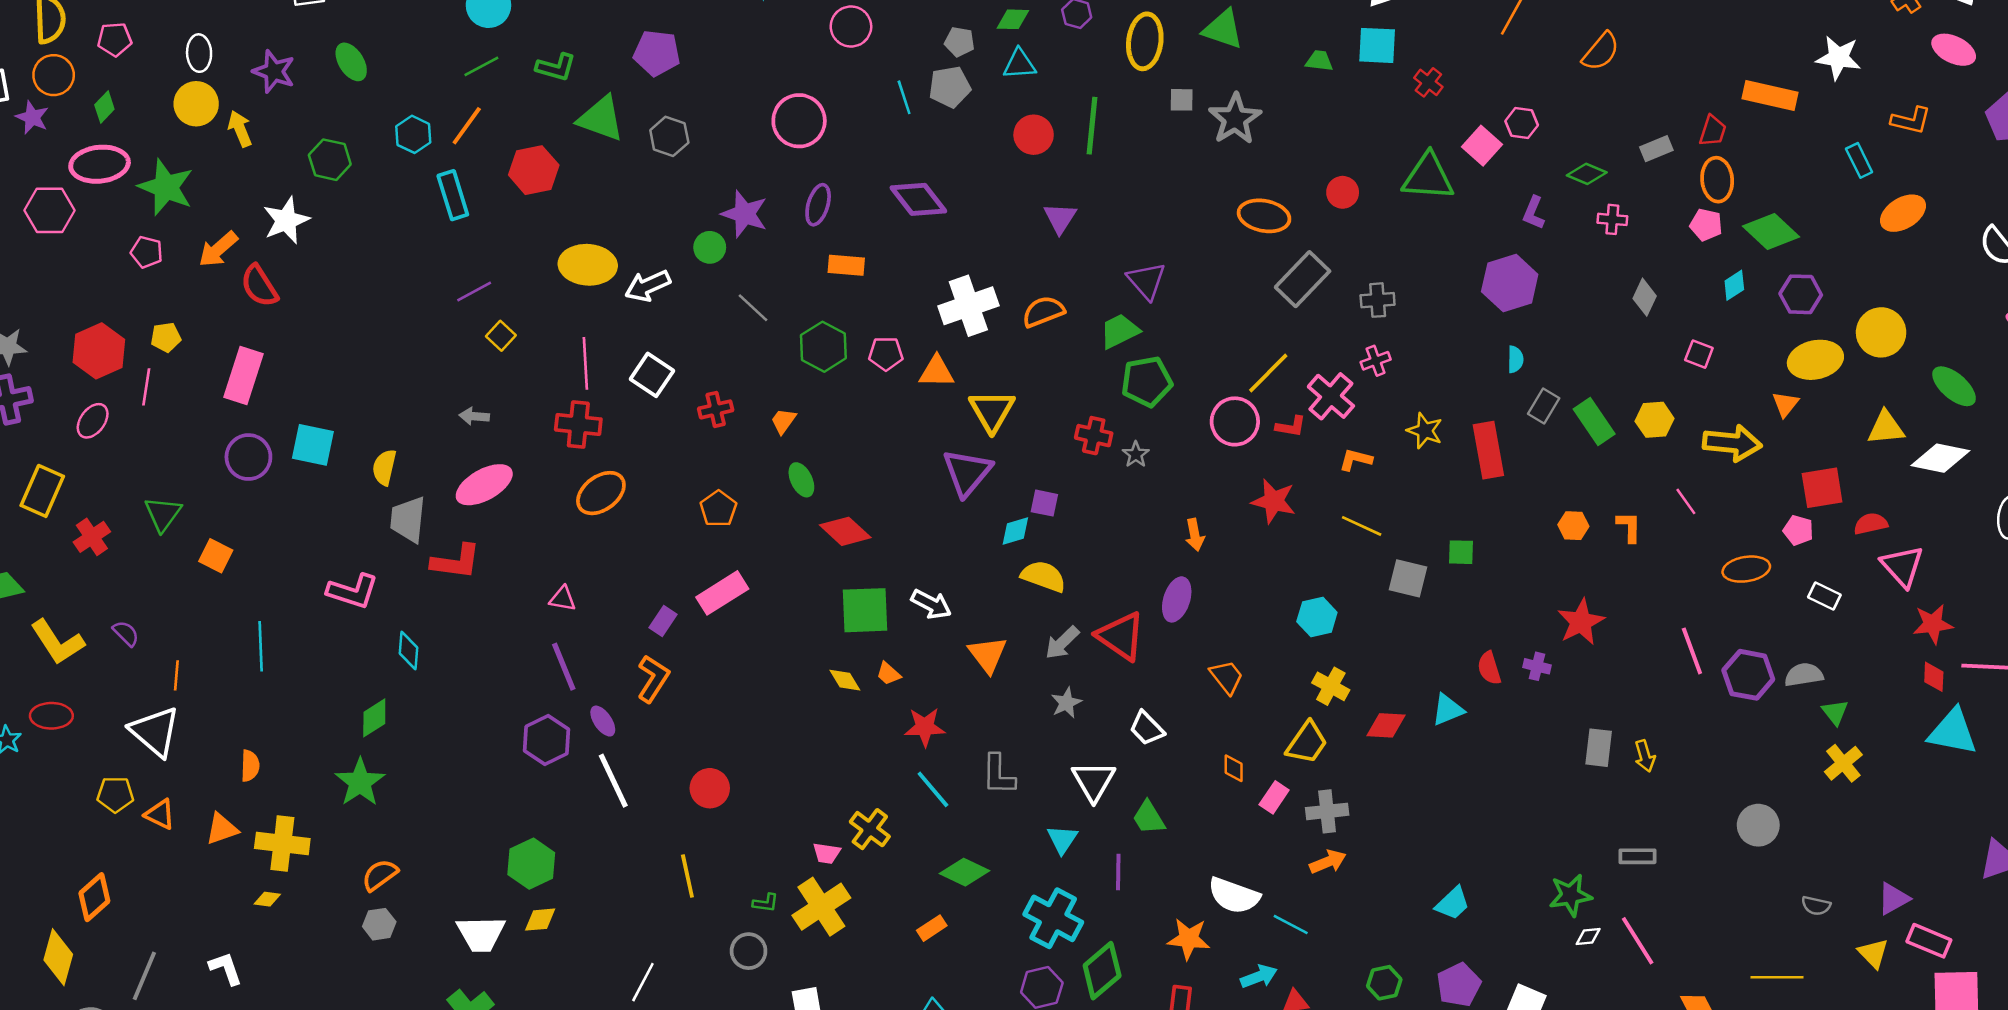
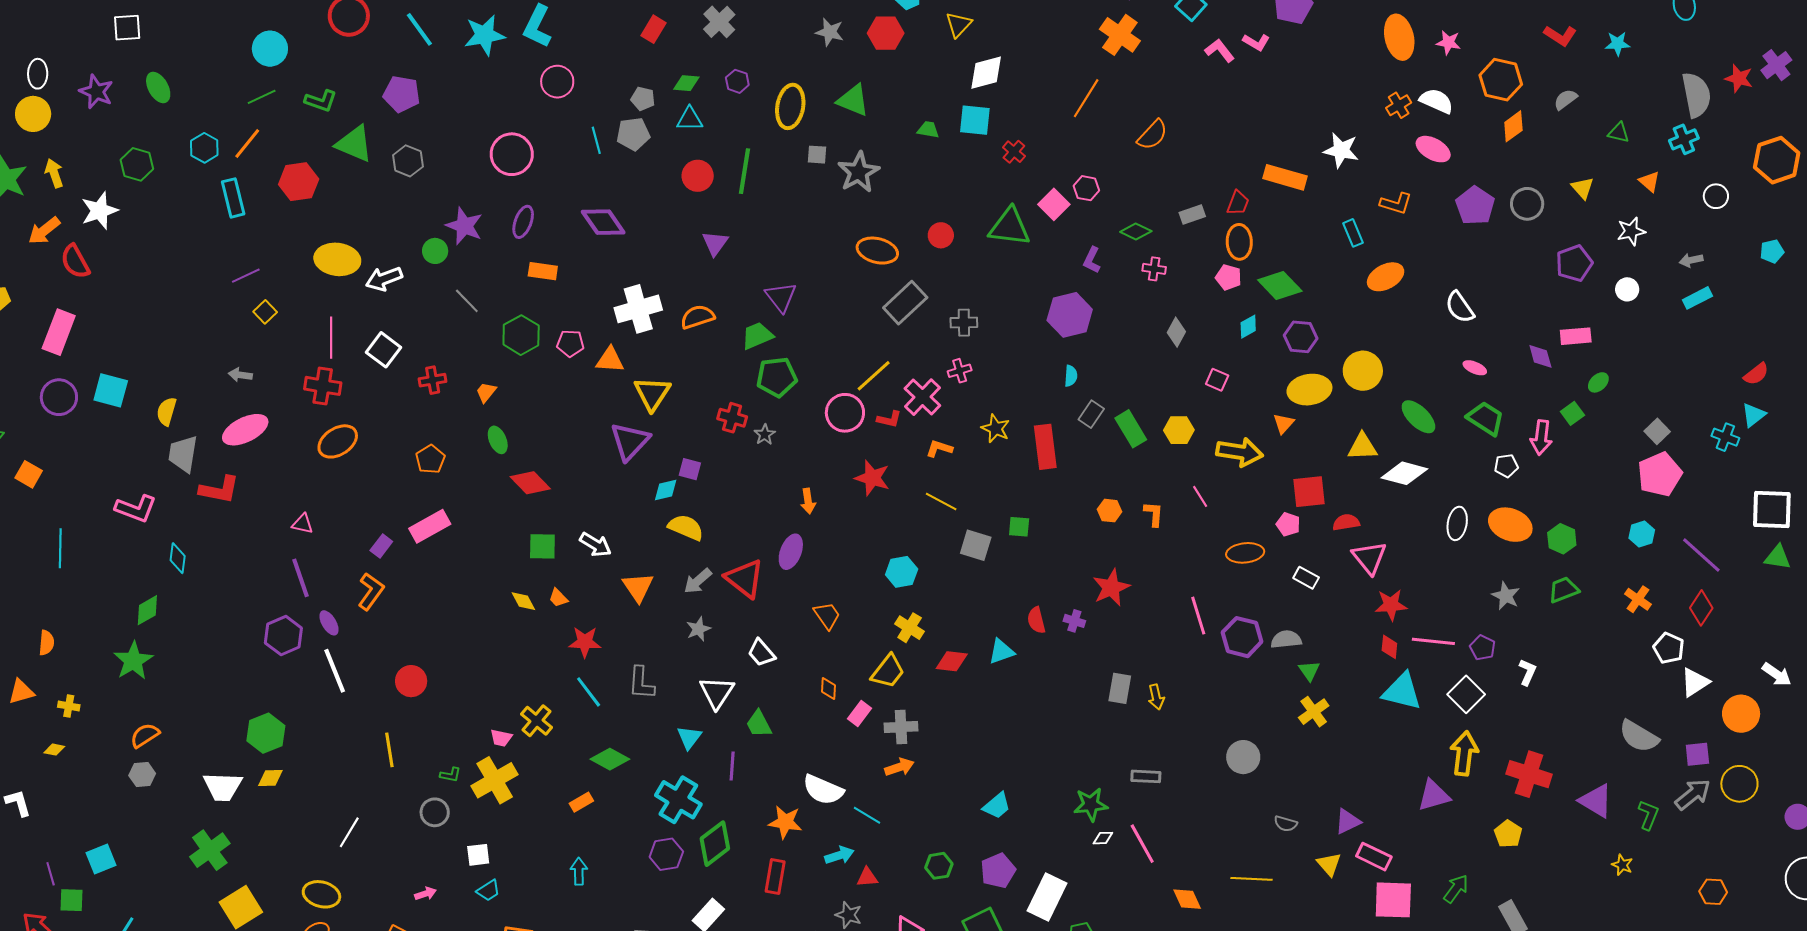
yellow arrow: (240, 129) -> (54, 173), moved
green square: (865, 610) -> (542, 546), size x0.7
yellow cross: (282, 843) -> (69, 706), size x0.5

